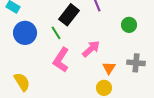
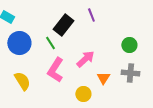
green circle: (129, 25) -> (129, 45), moved
yellow semicircle: (22, 82) -> (22, 81), moved
yellow circle: (104, 88) -> (83, 94), moved

